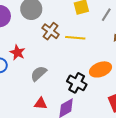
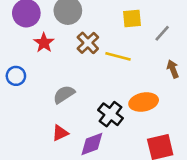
red star: (17, 53) -> (44, 43), moved
red triangle: (41, 103) -> (60, 133), turned -40

